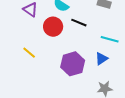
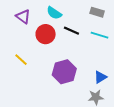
cyan line: (110, 39) -> (100, 35), moved
blue triangle: (101, 59) -> (100, 77), moved

